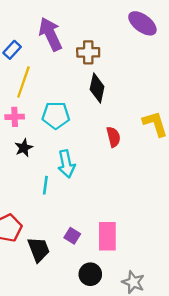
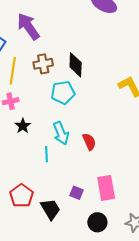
brown cross: (88, 52) -> (43, 64), moved
cyan pentagon: (56, 115) -> (63, 93), moved
red semicircle: (113, 137) -> (89, 142), moved

